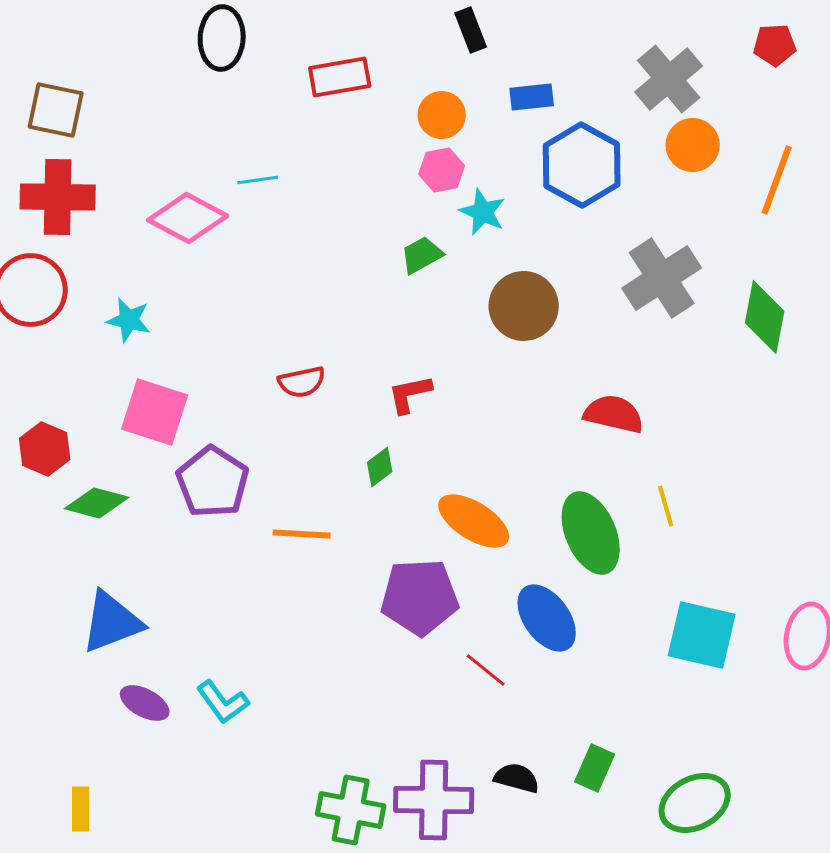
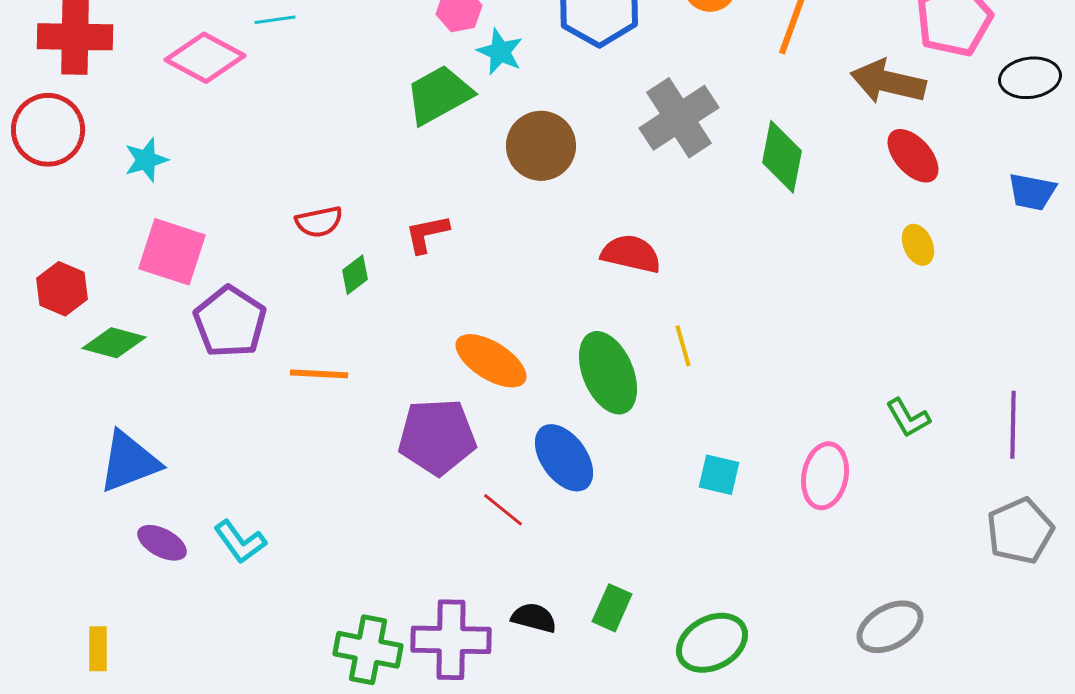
green trapezoid: (422, 255) -> (439, 95), size x1.6
cyan star: (129, 320) -> (146, 160), turned -30
green diamond: (380, 467) -> (355, 275), moved
cyan square: (702, 635) -> (719, 475), size x0.6

